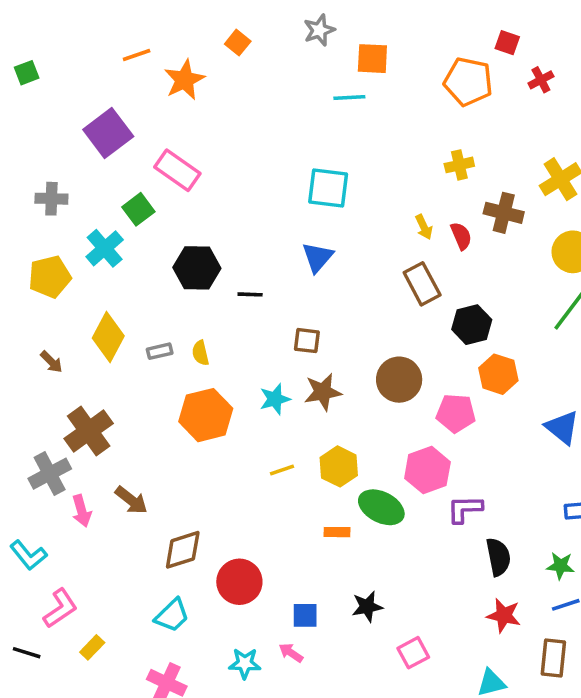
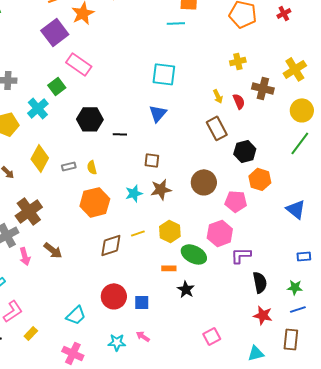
purple square: (108, 133) -> (55, 32), moved
brown diamond: (183, 550) -> (111, 245), moved
black star: (367, 607) -> (186, 289), moved, turned -30
blue square: (305, 615) -> (142, 302), moved

